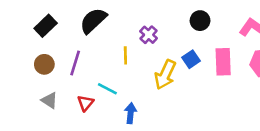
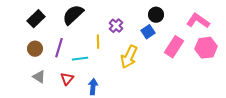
blue square: (191, 59) -> (148, 32), moved
pink rectangle: (223, 62) -> (174, 47), turned 35
cyan line: (107, 89) -> (80, 59), moved, turned -35
blue arrow: (131, 113) -> (93, 87), moved

